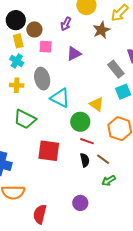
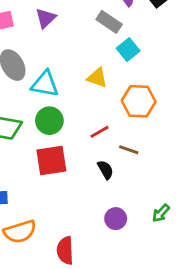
green circle: (80, 122) -> (49, 121), moved
red line: (87, 141) -> (99, 132), turned -32
black semicircle: (85, 160) -> (105, 170), moved
green arrow: (109, 180) -> (161, 213), moved

